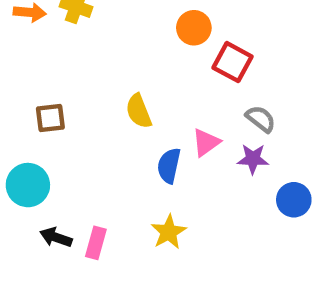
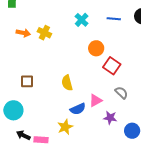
purple star: (253, 159) -> (110, 118), moved
blue semicircle: (169, 166) -> (78, 109), turned -133
yellow star: (169, 232) -> (65, 127), moved
pink rectangle: (96, 243) -> (41, 140), turned 72

